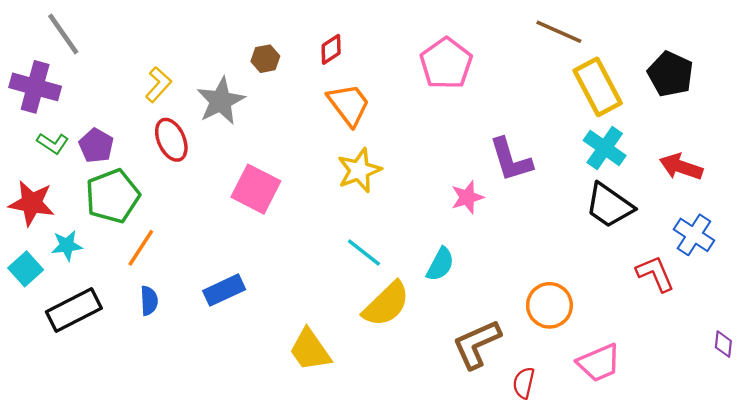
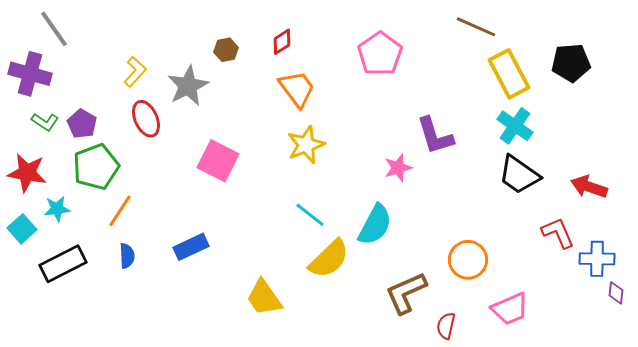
black pentagon: (670, 74) -> (571, 63), turned -30
red arrow: (681, 167) -> (589, 187), moved
blue cross: (694, 235) -> (597, 259), moved, turned -32
cyan semicircle: (440, 264) -> (375, 225), size x1.4

